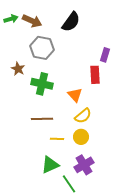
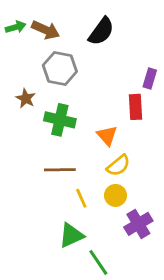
yellow line: (57, 139) -> (81, 198), turned 64
purple cross: (84, 165) -> (138, 224), moved

